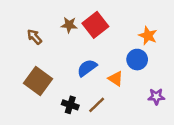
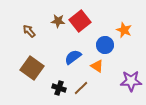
blue circle: (137, 60) -> (105, 45), moved
purple star: (156, 97) -> (131, 81), size x1.5

